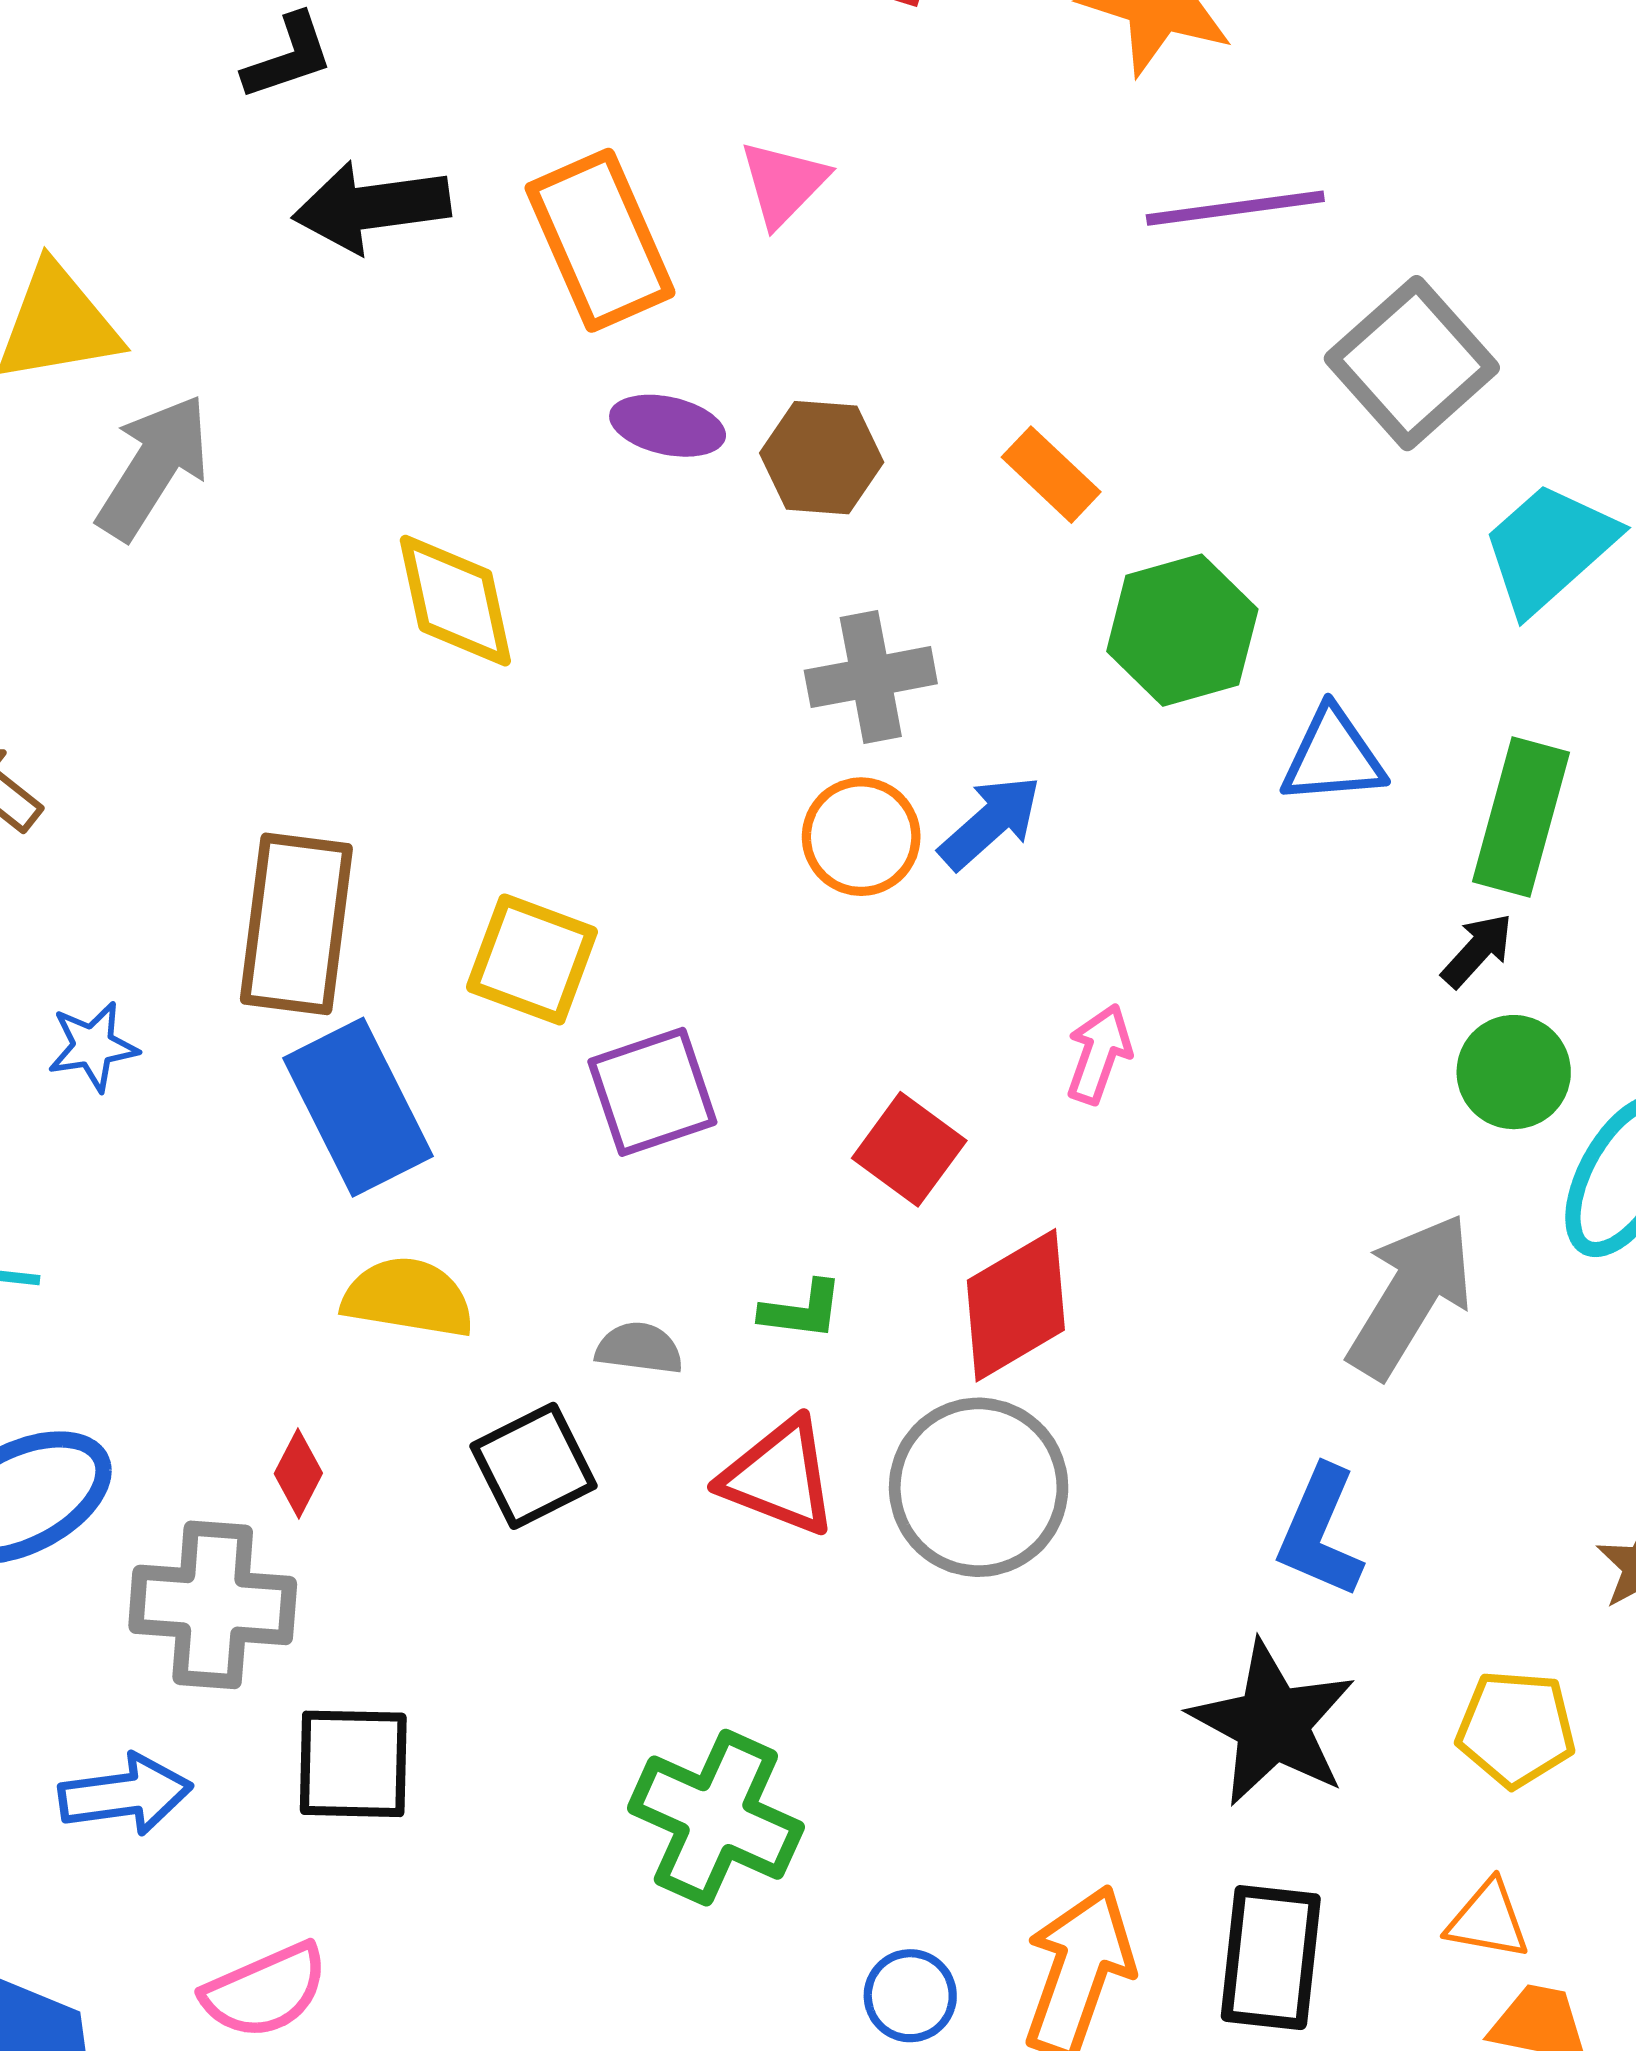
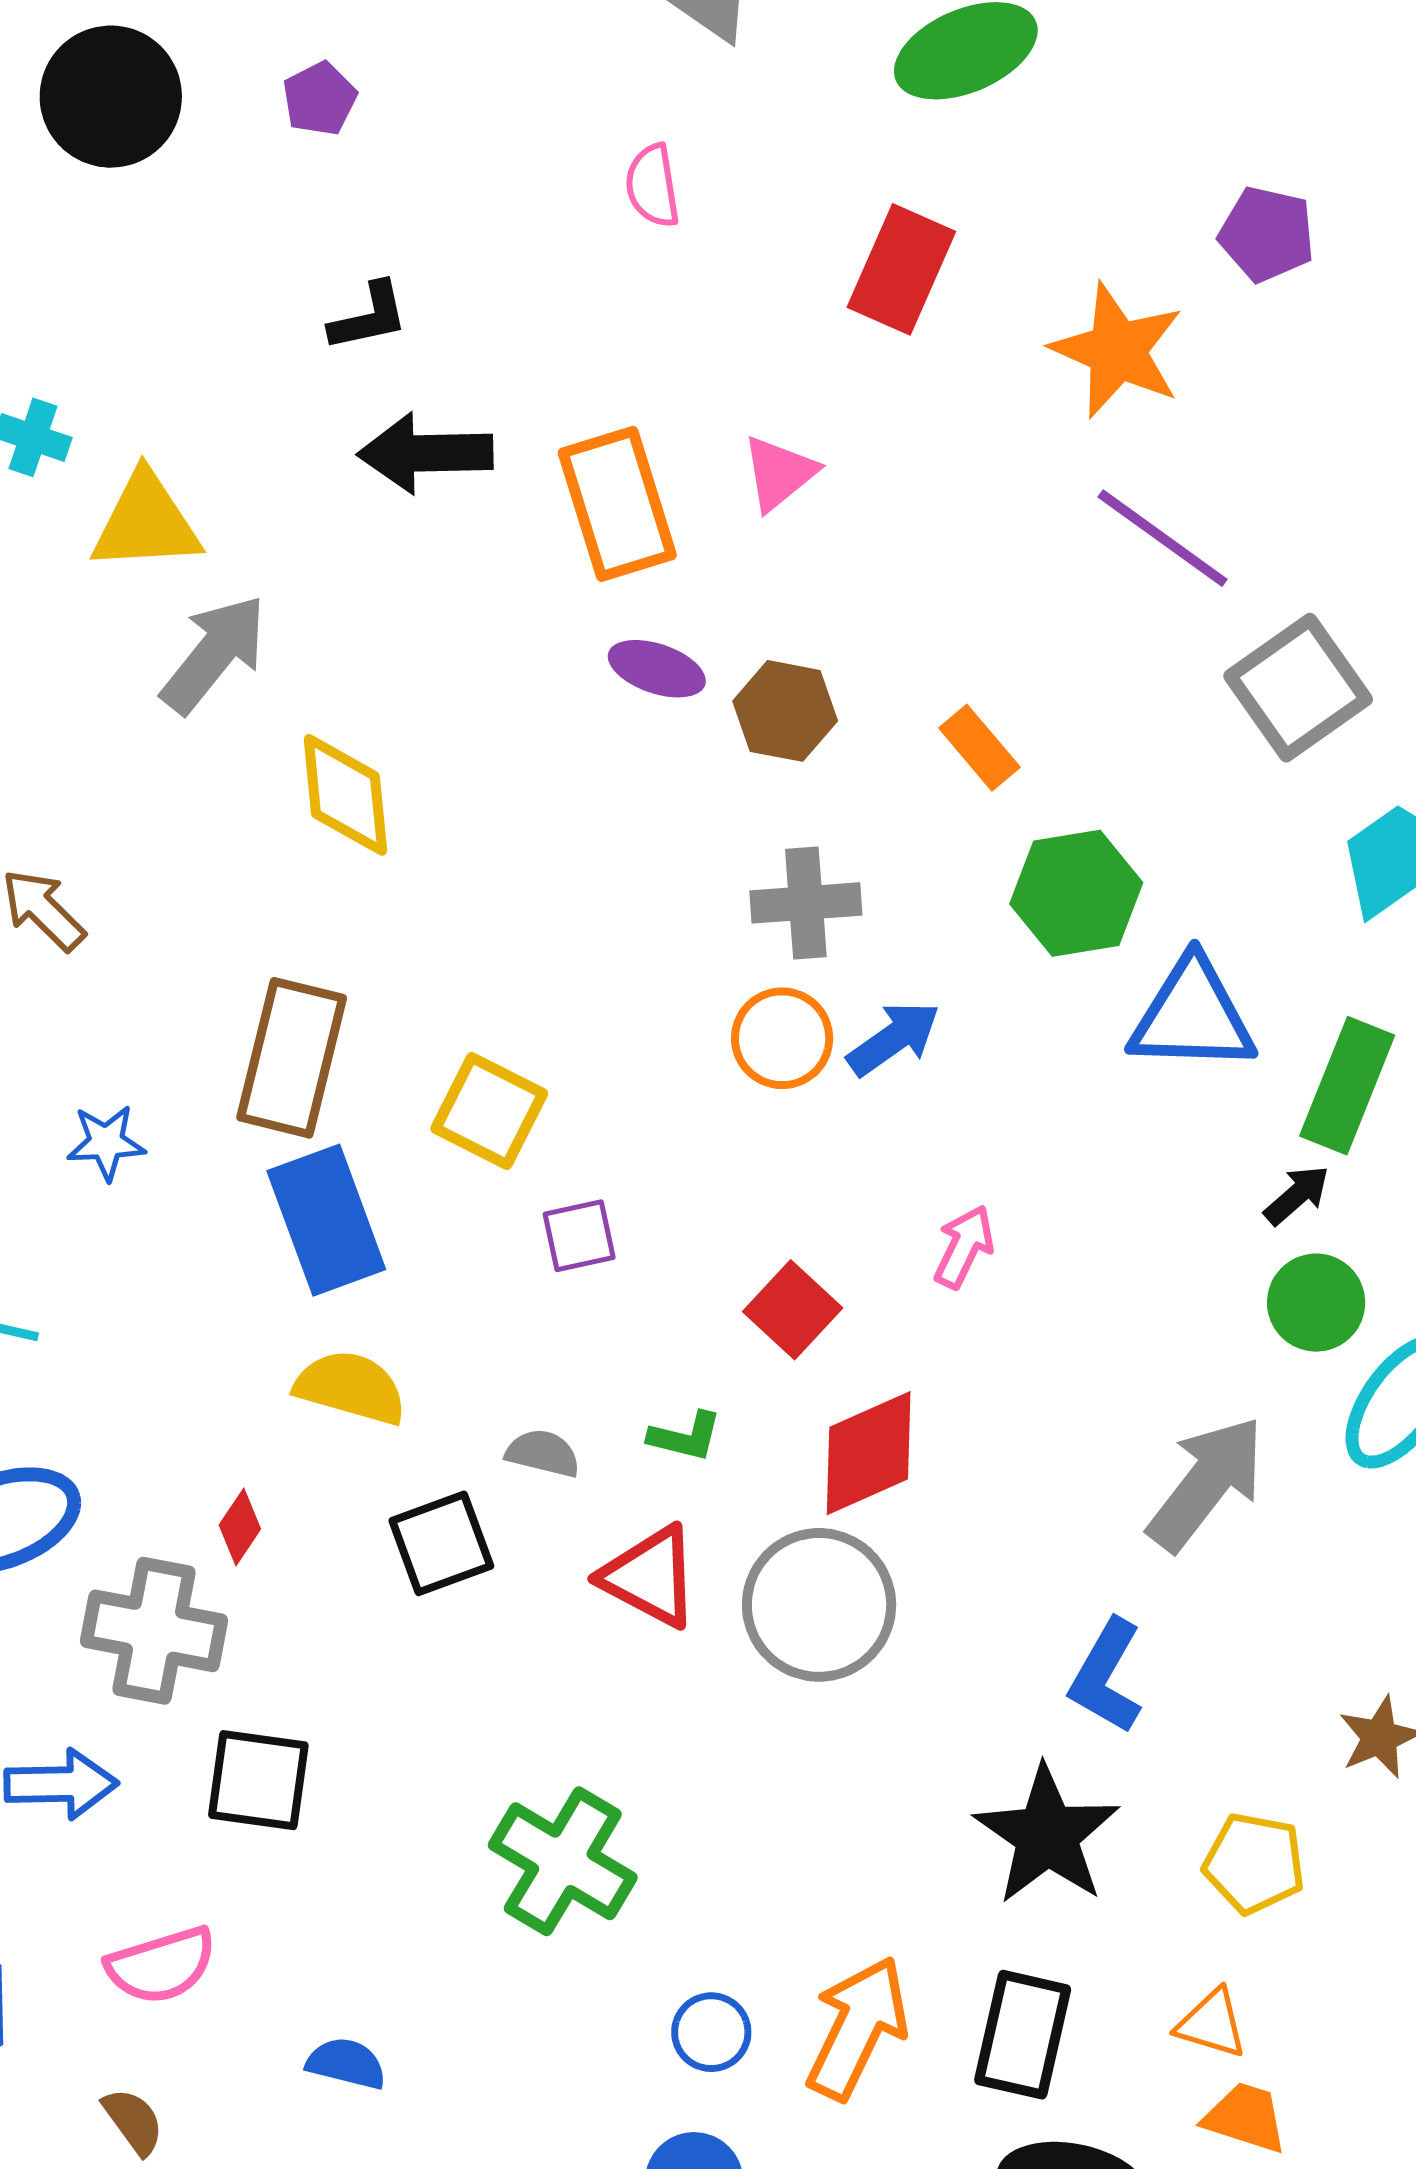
purple line: (1235, 208) -> (1163, 538), turned 37
yellow diamond: (455, 601) -> (345, 795), moved
blue triangle: (1333, 756) -> (1192, 1016), size x1.4
purple square: (652, 1092) -> (579, 1236), size x0.7

